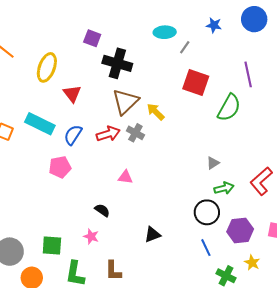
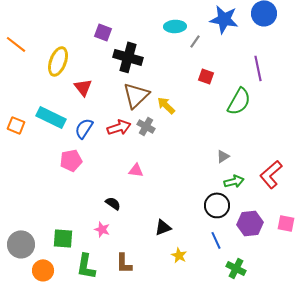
blue star: (214, 25) -> (224, 19), size x1.8
red square: (196, 83) -> (206, 76), size x0.6
yellow star: (252, 263) -> (179, 255), moved

